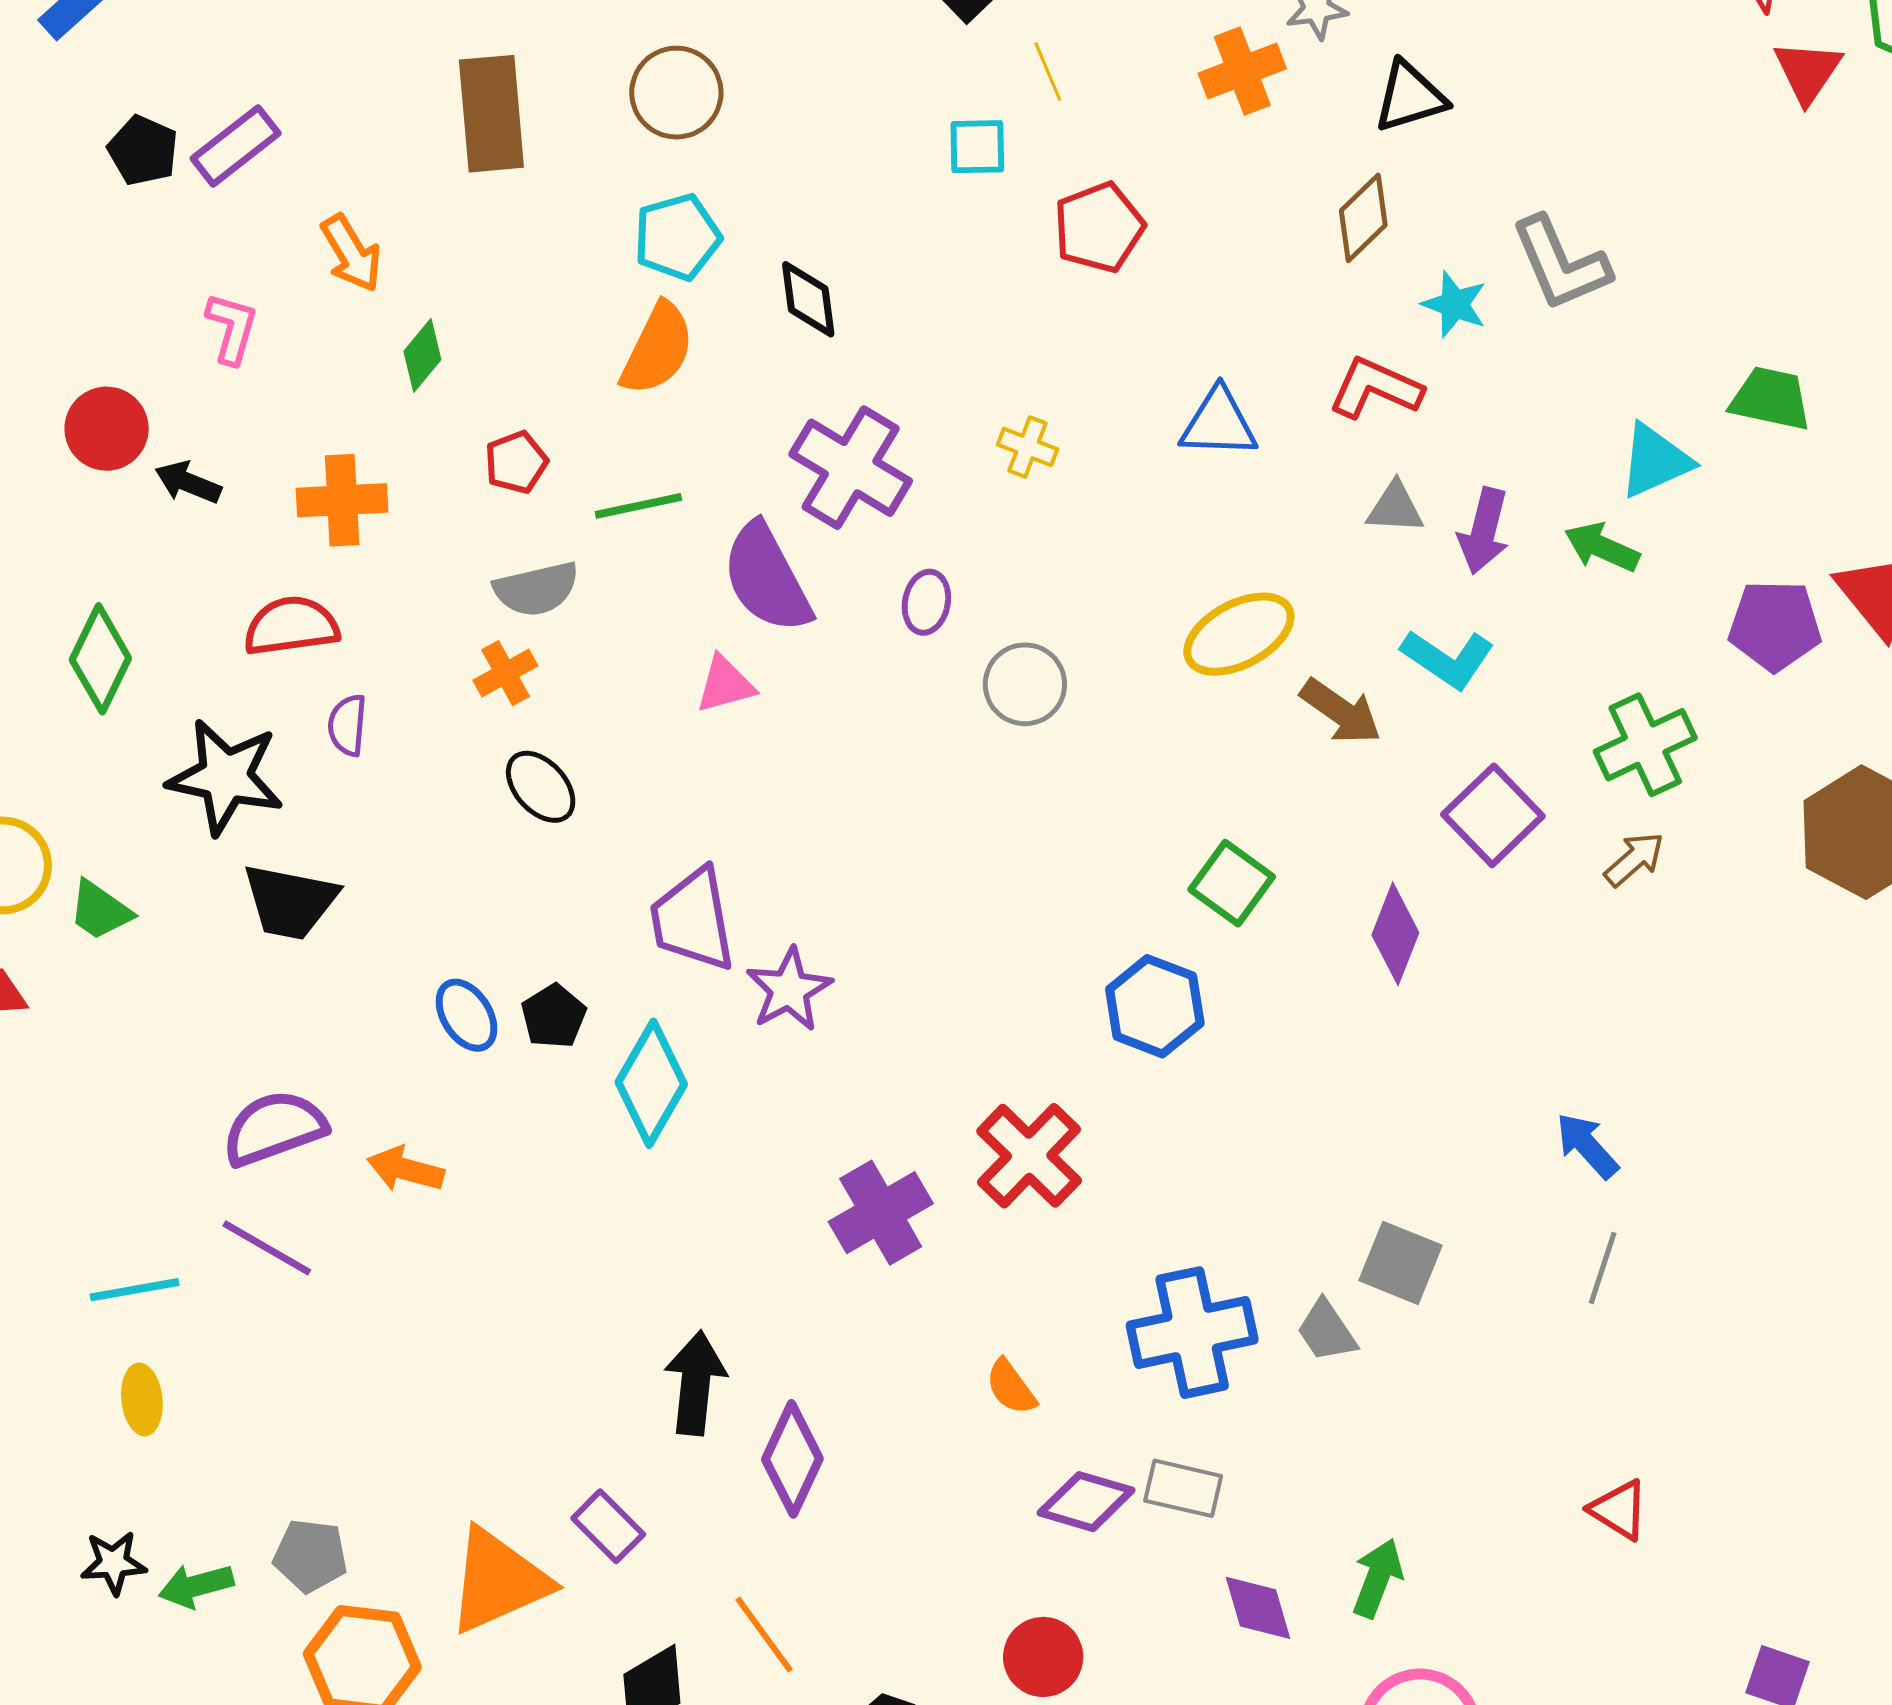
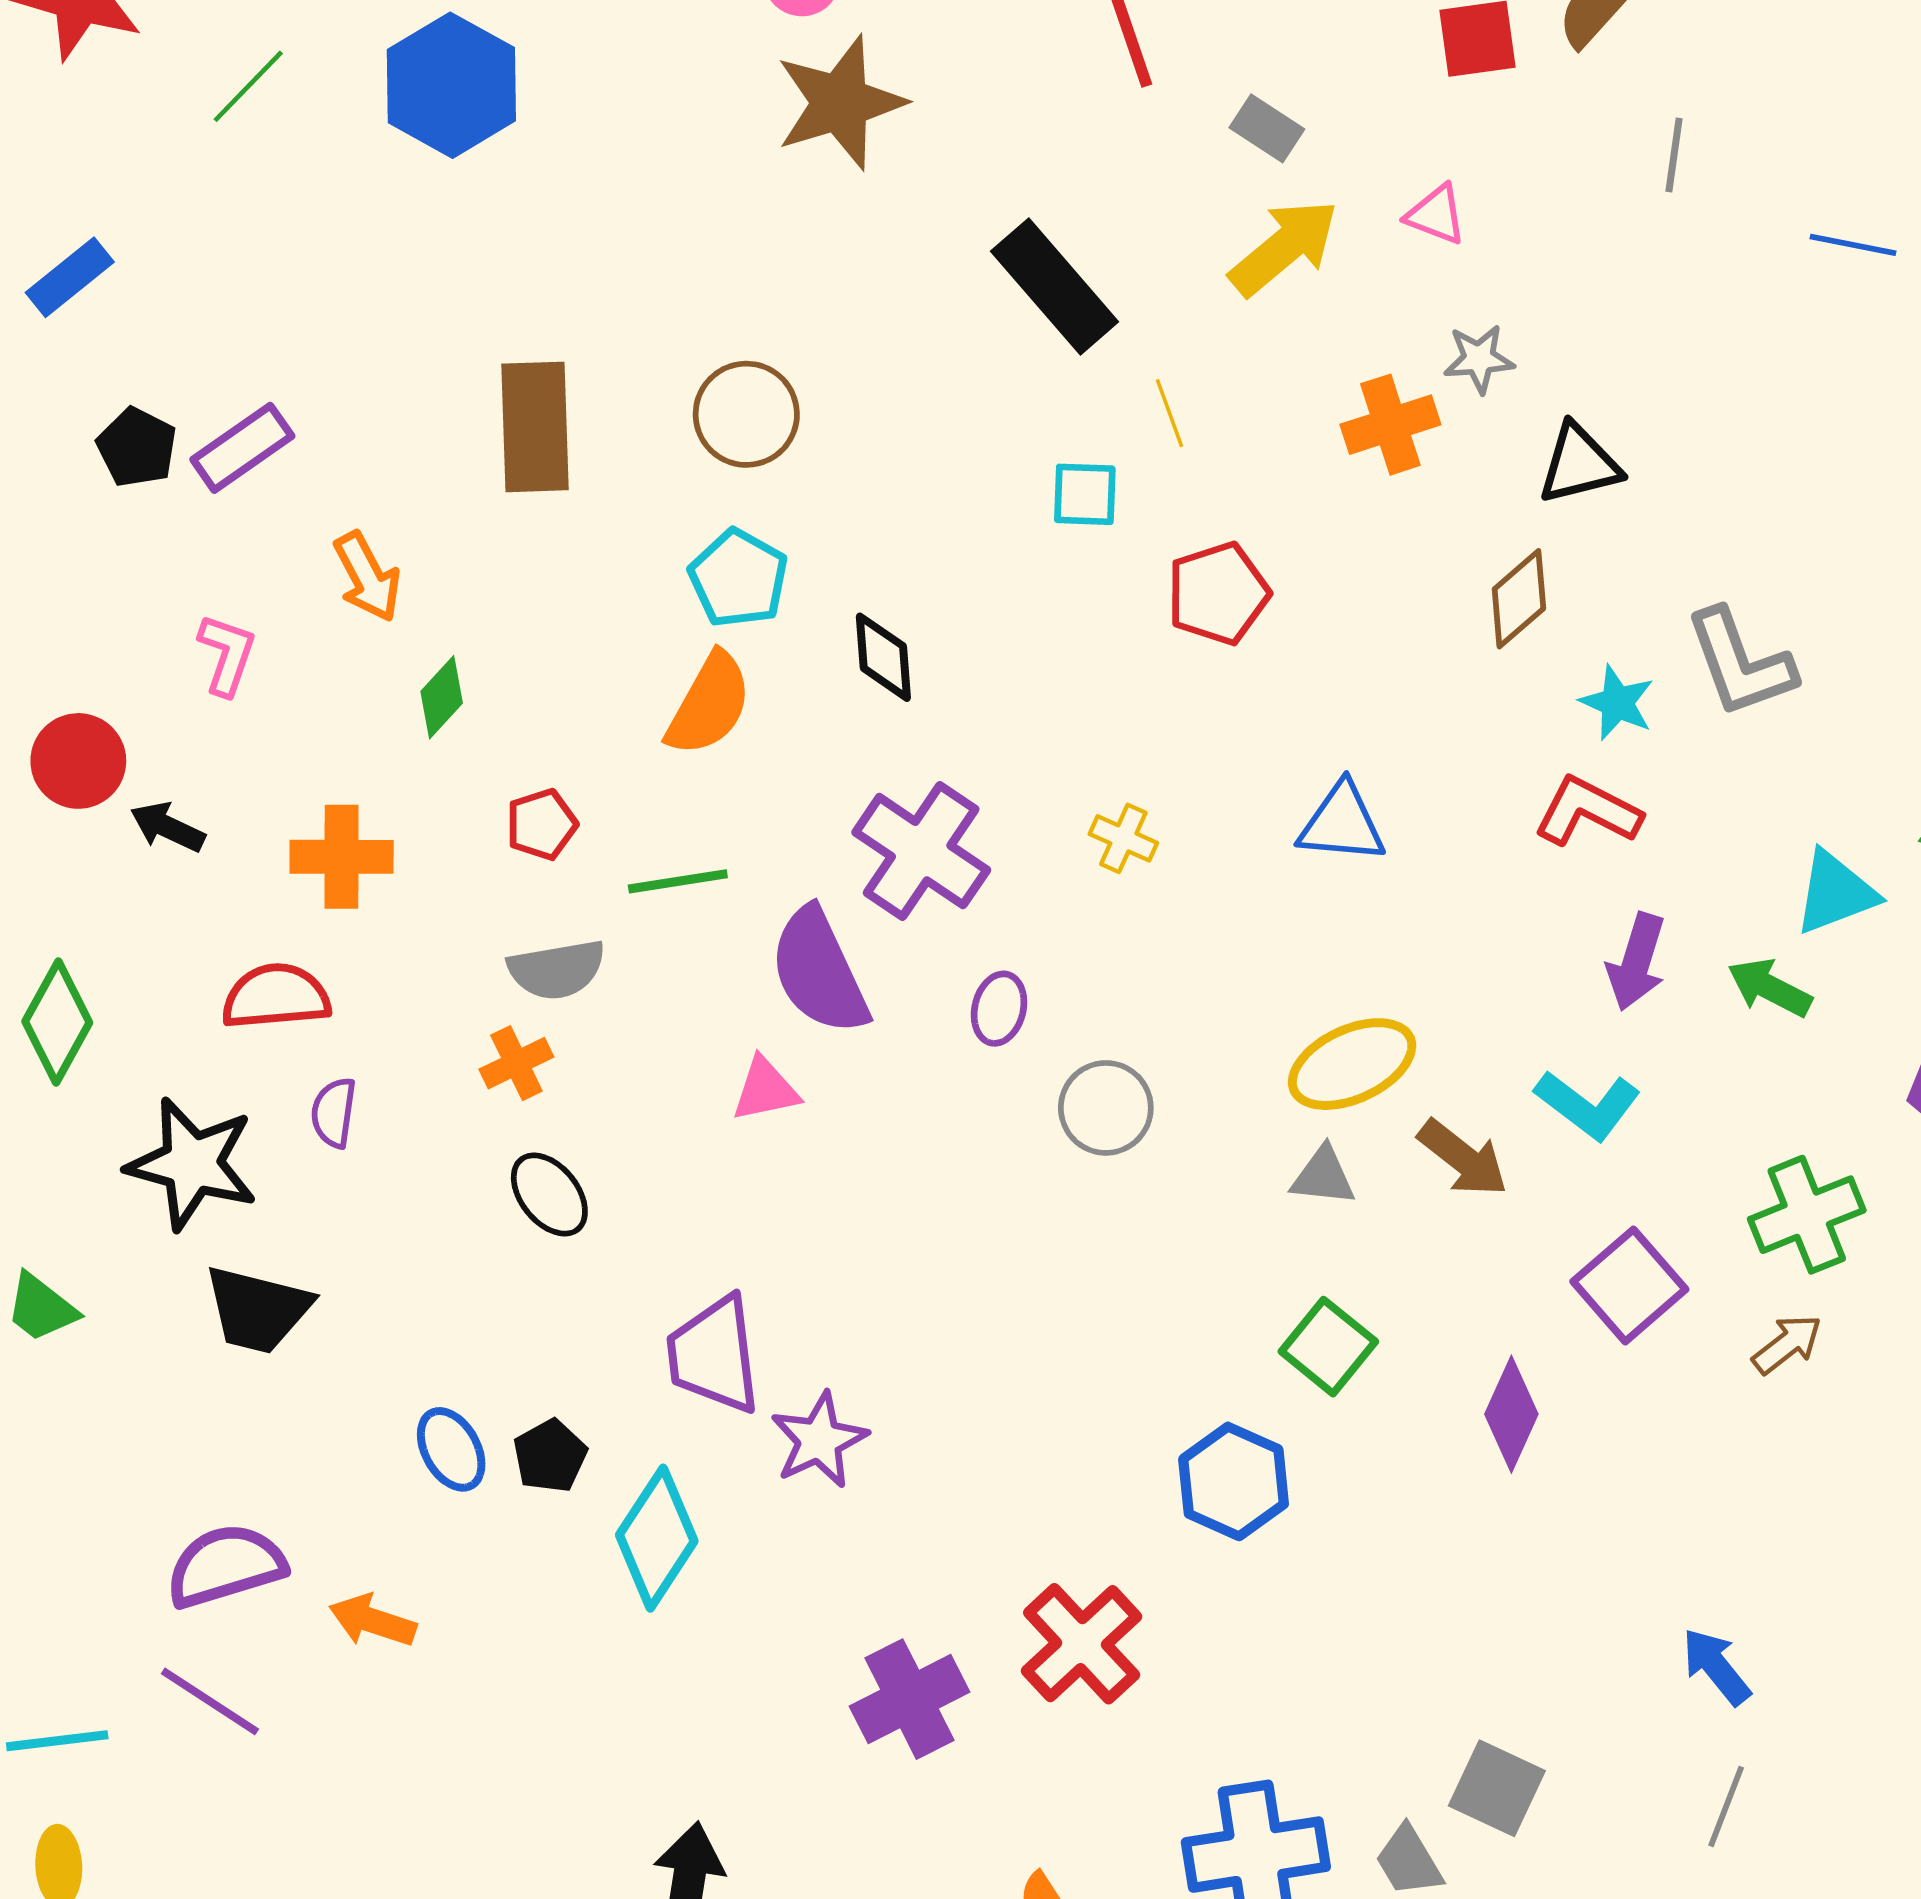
cyan pentagon: (677, 237) -> (738, 578), turned -30
red L-shape: (1375, 388) -> (1588, 811), moved
gray triangle: (1395, 508) -> (1323, 1176), moved

